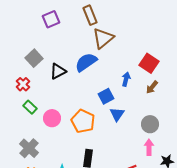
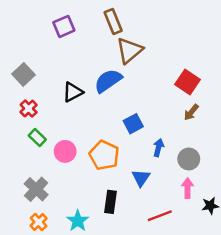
gray square: (34, 58) -> (23, 74), moved
blue arrow: (126, 79) -> (158, 148), moved
blue triangle: (117, 114) -> (141, 178), moved

